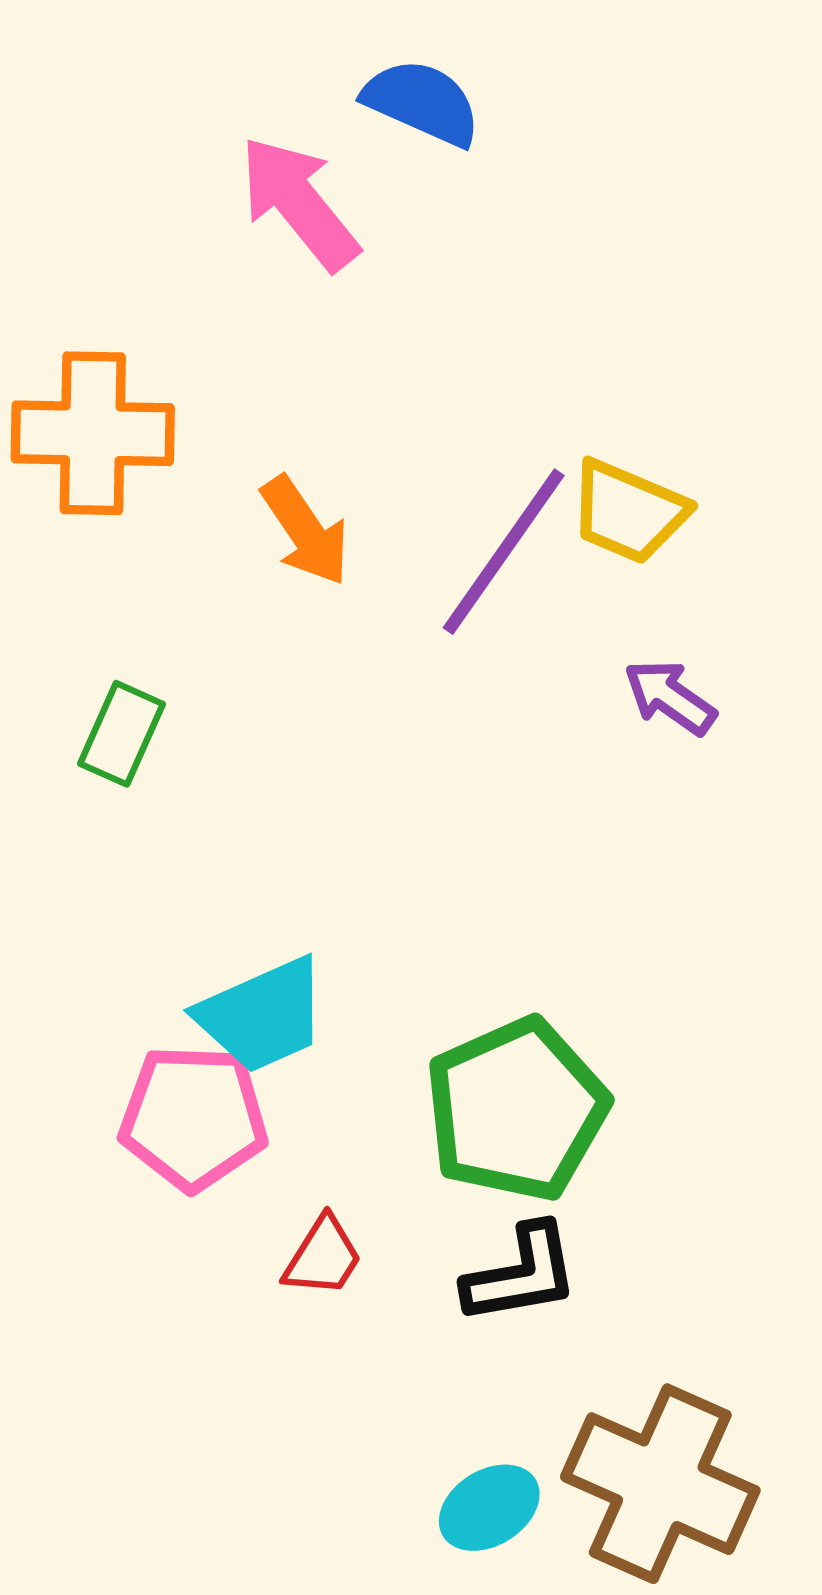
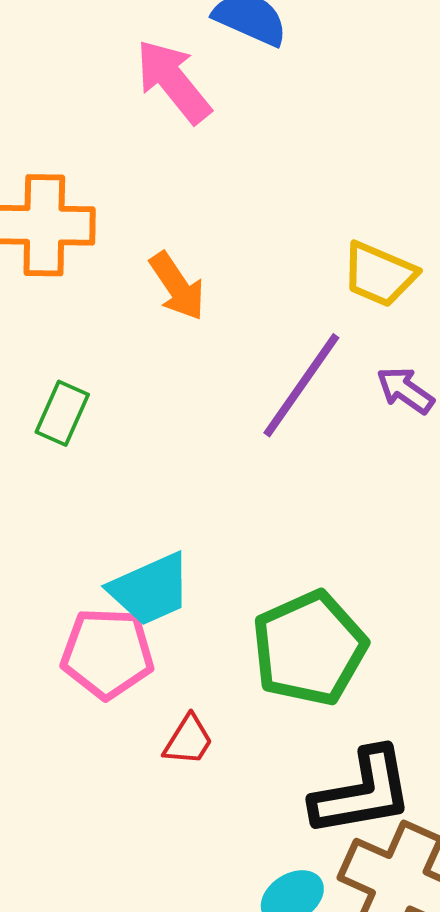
purple line: (504, 552) -> (301, 385), moved
black L-shape: (521, 1274) -> (362, 792), moved, size x1.4

